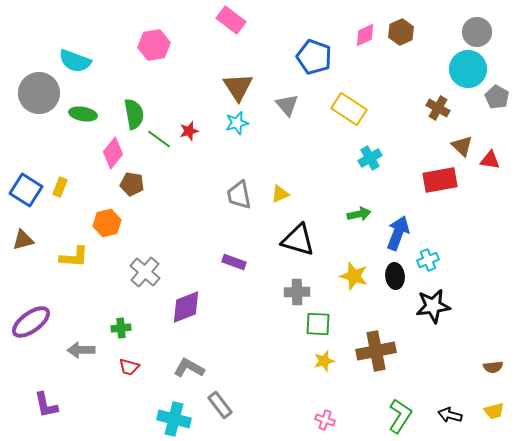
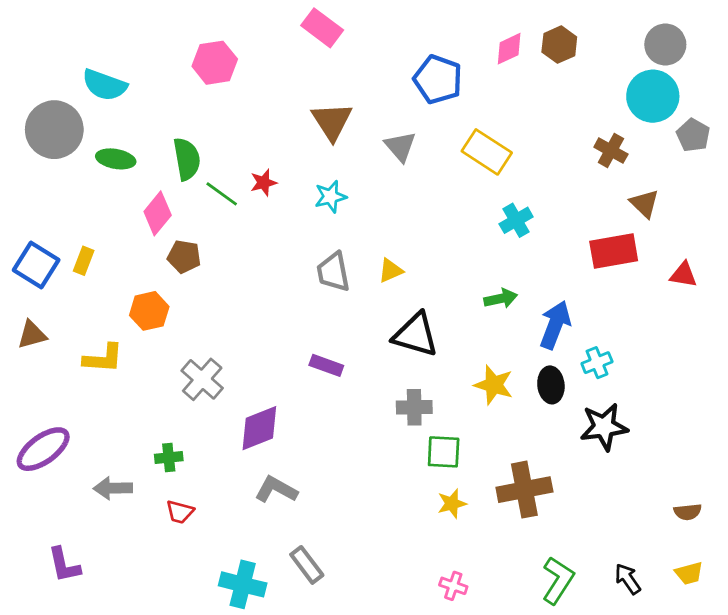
cyan star: (237, 123) -> (331, 197), moved
red triangle: (490, 160) -> (683, 275), moved
gray L-shape: (189, 368) -> (276, 490), moved
black arrow: (450, 415) -> (628, 579), turned 40

